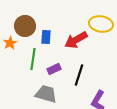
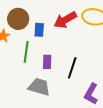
red arrow: (76, 40) -> (65, 20), moved
purple rectangle: (54, 69) -> (47, 62), turned -64

